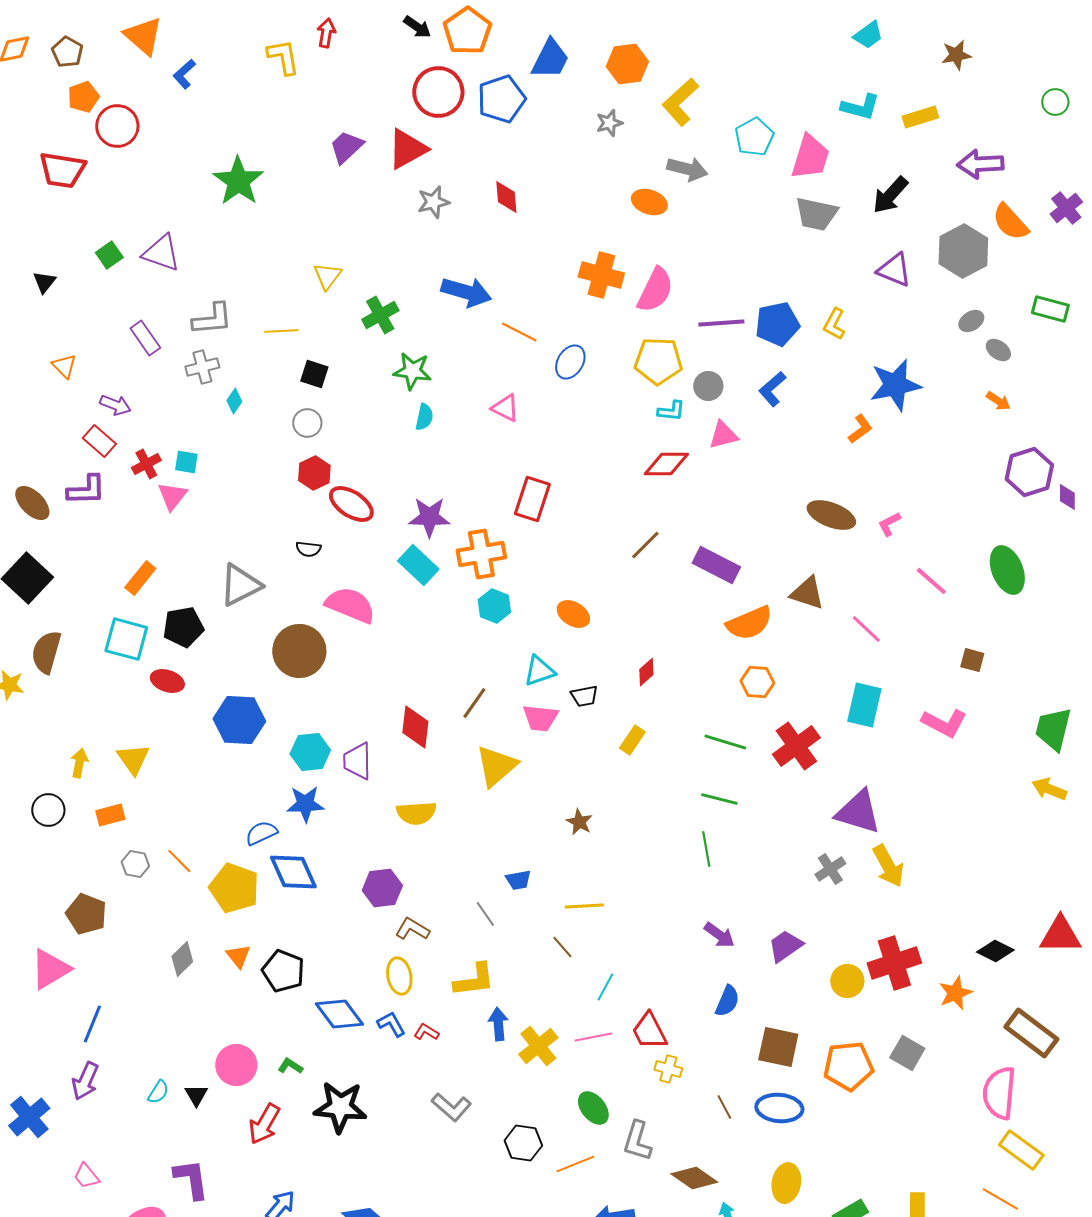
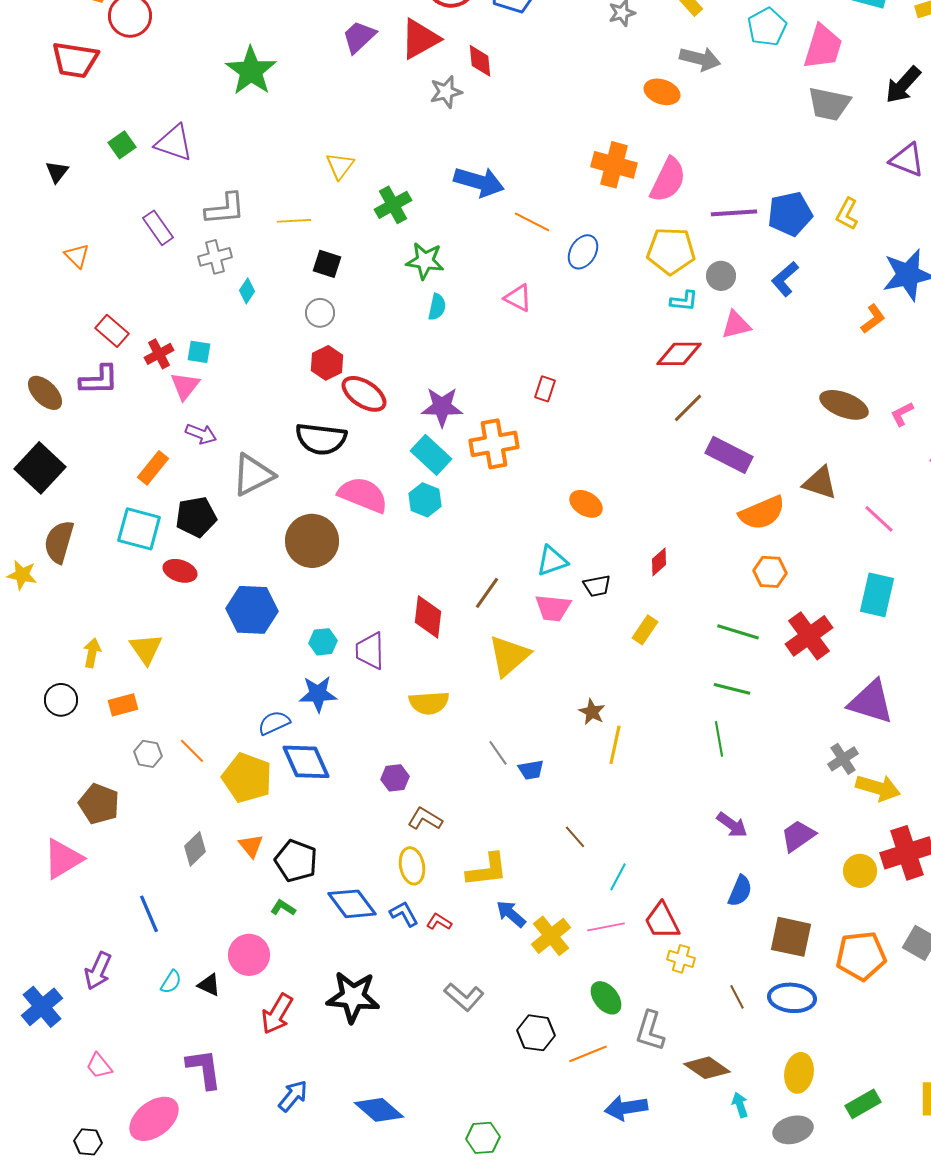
red diamond: (506, 197) -> (480, 61), moved
purple arrow: (115, 405) -> (201, 434), moved
red rectangle: (532, 499) -> (545, 389), size x0.6
brown line: (645, 545) -> (688, 408), moved
black semicircle: (308, 549) -> (321, 439), size x2.0
cyan hexagon: (494, 606) -> (425, 500), moved
cyan hexagon: (310, 752) -> (323, 642), size x0.7
yellow arrow: (888, 866) -> (878, 788), moved, turned -45
purple hexagon: (382, 888) -> (395, 778), size x0.7
yellow line: (584, 906) -> (615, 745), moved, turned -75
gray line: (485, 914) -> (498, 753), moved
blue line: (92, 1024) -> (149, 914), moved, turned -45
blue arrow: (498, 1024) -> (511, 914), turned -44
green L-shape: (290, 1066) -> (283, 908), moved
black triangle: (196, 1095) -> (209, 985), turned -35

